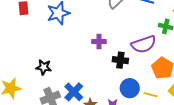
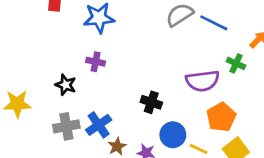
purple cross: (99, 41) -> (96, 62), moved
black cross: (120, 60) -> (151, 102), moved

